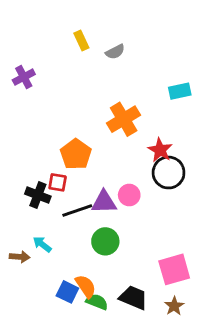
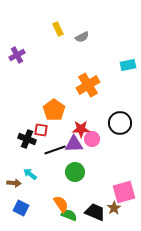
red star: (160, 150) -> (81, 129), moved, turned -30
blue square: (67, 292) -> (21, 208), moved
brown star: (174, 306) -> (114, 208), moved

